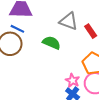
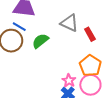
green semicircle: (52, 43) -> (40, 41), moved, turned -66

